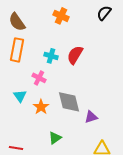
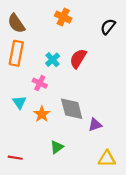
black semicircle: (104, 13) -> (108, 27), moved
cyan cross: (51, 56) -> (53, 60), turned 32

